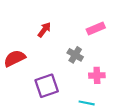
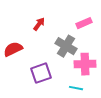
gray cross: (75, 55) -> (66, 46), size x1.5
pink cross: (97, 75) -> (85, 64), size x1.5

